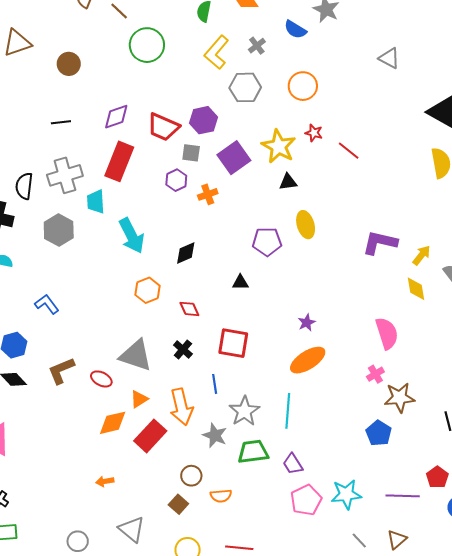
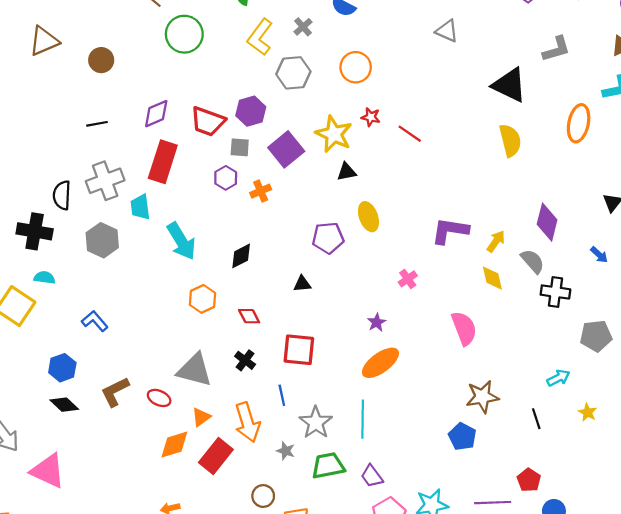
pink cross: (375, 374) -> (408, 279), moved
gray star: (215, 435) -> (286, 451), size x0.7

